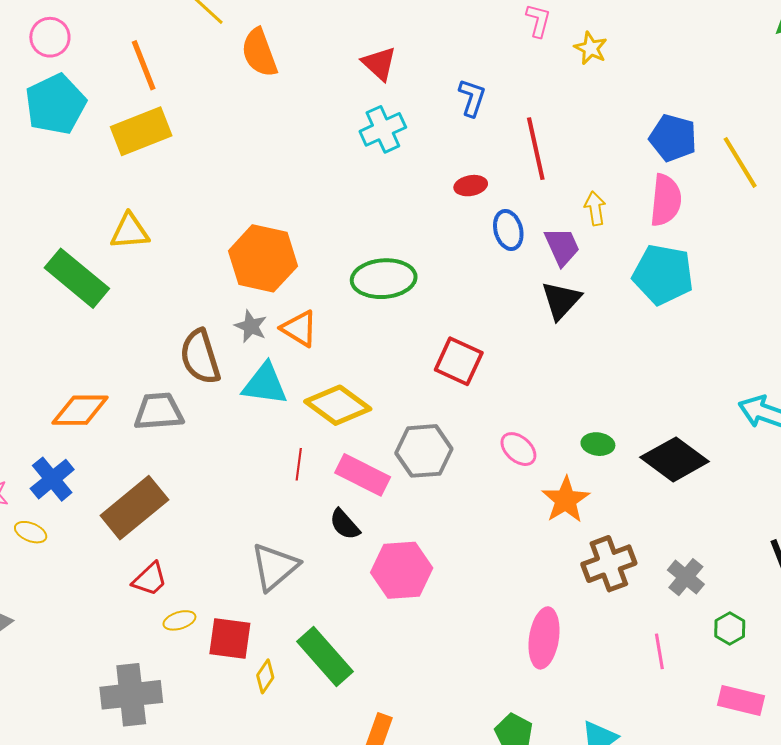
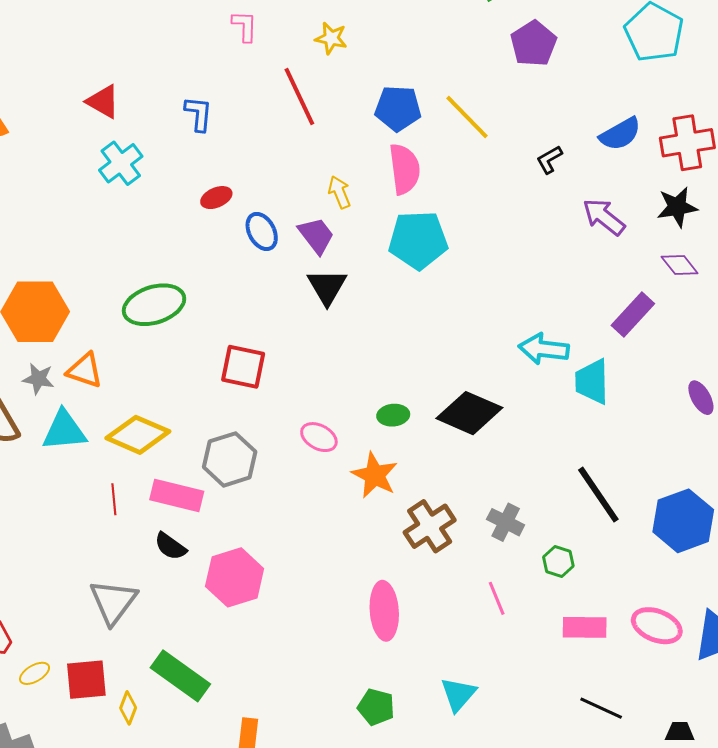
yellow star: (591, 48) -> (331, 38), moved
red line: (536, 149) -> (299, 96), moved

